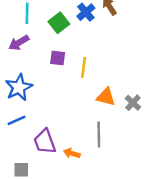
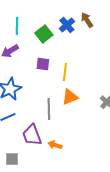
orange triangle: (106, 97) -> (70, 97), moved, turned -36
gray line: (99, 134) -> (49, 109), moved

